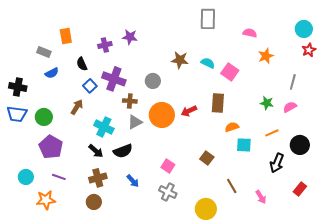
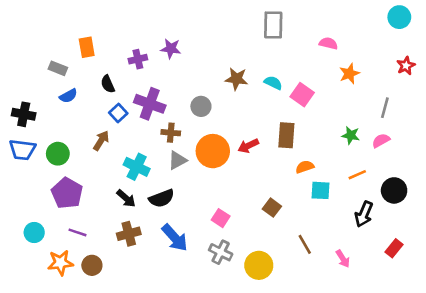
cyan circle: (304, 29) -> (399, 17), moved
blue arrow: (133, 181) -> (175, 238), size x1.6
brown circle: (94, 202) -> (92, 265), moved
yellow circle: (206, 209) -> (259, 265), moved

